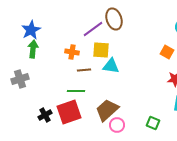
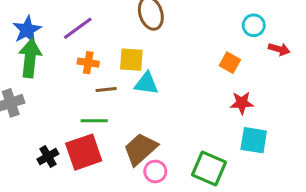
purple line: (93, 29) -> (78, 28), moved
green arrow: (33, 49) -> (30, 58), size x1.4
green square: (153, 123) -> (209, 168), size x1.6

